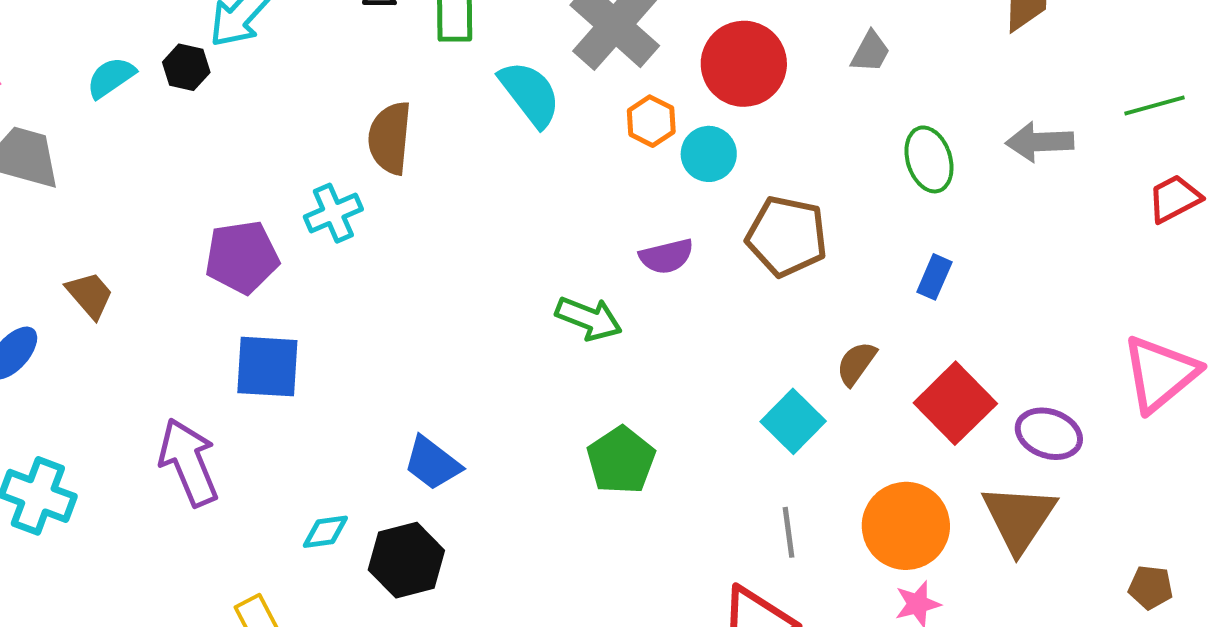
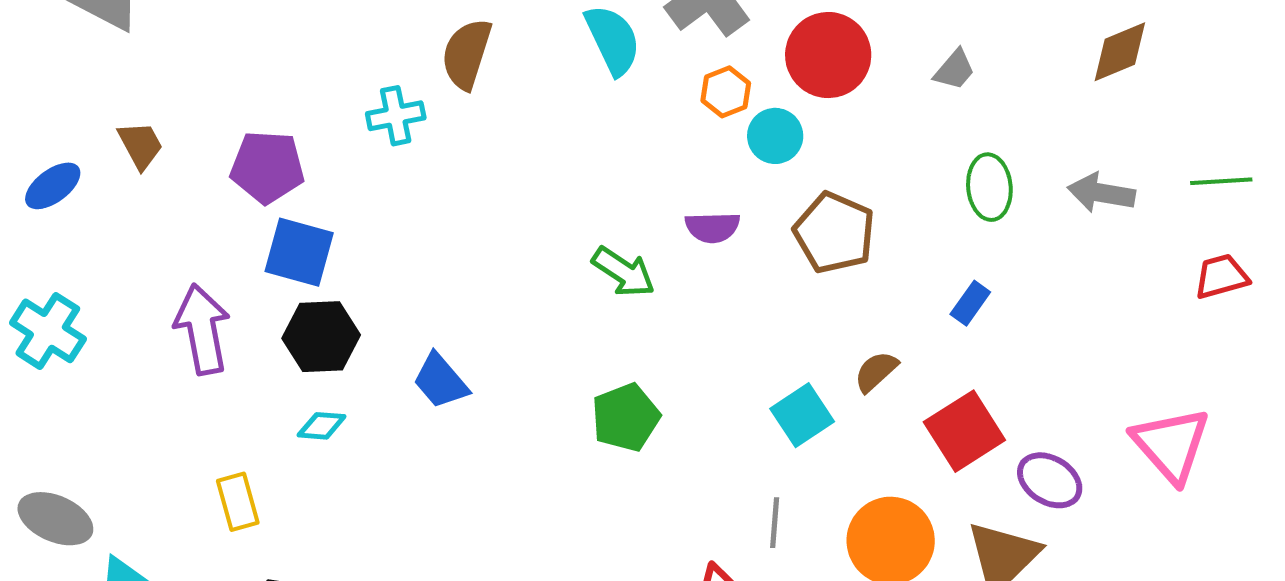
purple pentagon: (242, 257) -> (267, 167), moved
pink triangle: (1160, 374) -> (1171, 445), turned -44
black hexagon: (406, 560) -> (321, 337), moved

